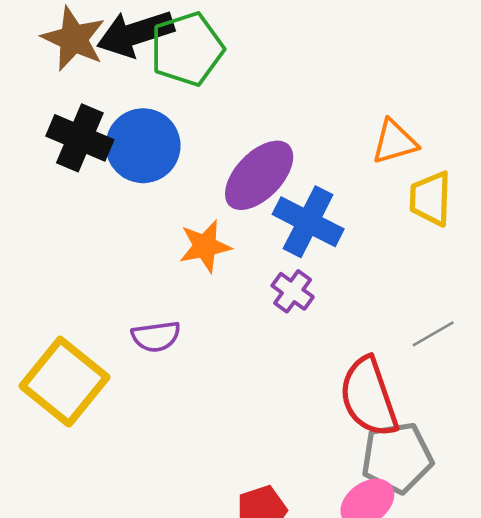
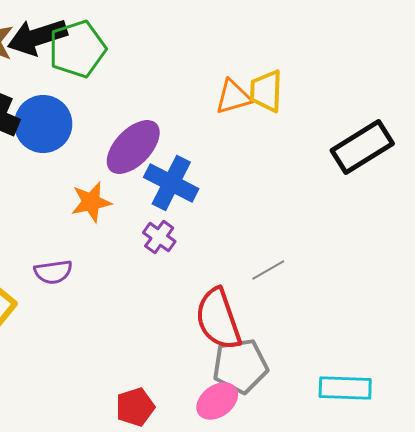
orange triangle: (394, 142) -> (233, 97), moved
yellow trapezoid: (431, 199) -> (266, 91), moved

